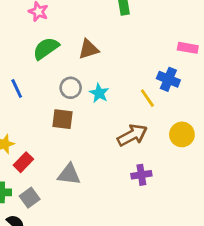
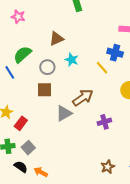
green semicircle: (46, 48) -> (22, 54), moved
cyan star: (99, 93) -> (72, 60), moved
brown arrow: (132, 135) -> (83, 98), moved
gray triangle: (69, 174) -> (64, 113), moved, turned -30

